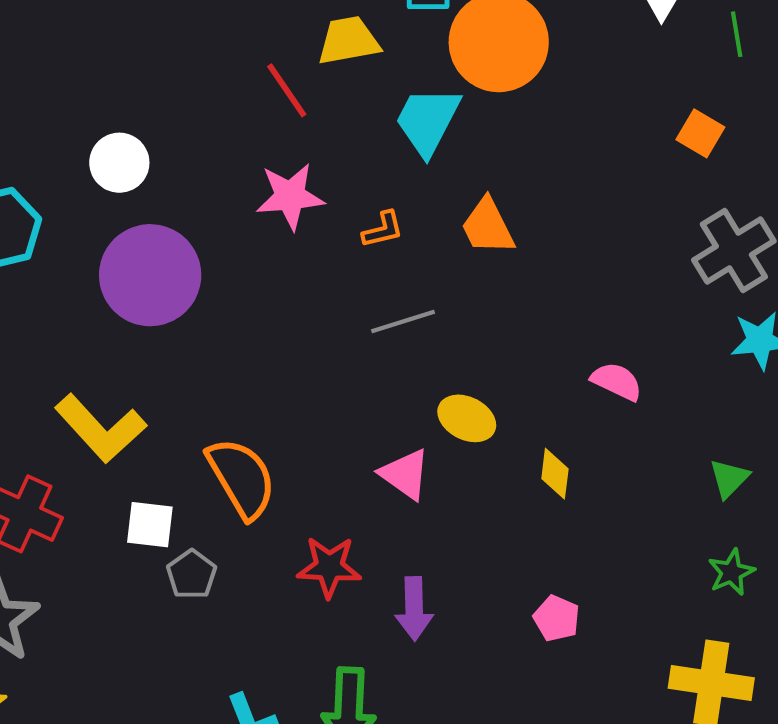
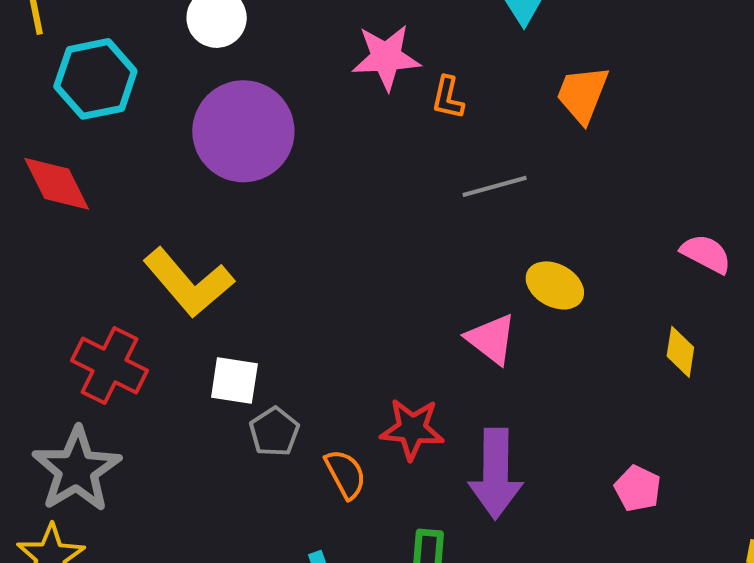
orange trapezoid: (488, 226) -> (582, 94), turned 46
orange L-shape: (383, 230) -> (448, 98), moved, turned 114
yellow diamond: (555, 474) -> (680, 352), moved
orange semicircle: (241, 478) -> (345, 474), moved, size x0.6
purple arrow: (414, 609) -> (496, 474), size x1.4

